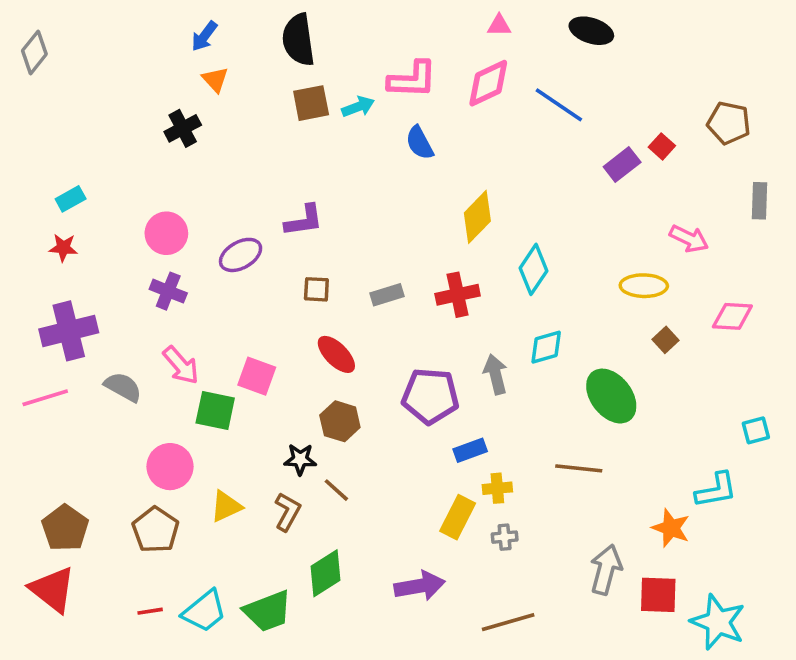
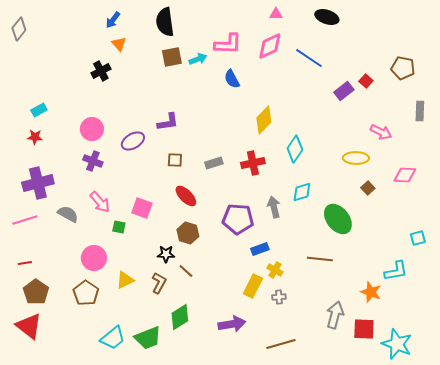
green square: (215, 410) -> (119, 227), size x0.6
yellow cross: (497, 488) -> (275, 270), turned 35
red line: (150, 611) -> (25, 263), moved

